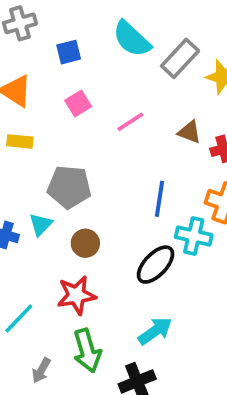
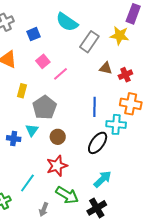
gray rectangle: (180, 58) -> (89, 42), moved
pink line: (130, 122) -> (60, 74), moved
yellow rectangle: (20, 141) -> (22, 91), moved, turned -72
gray pentagon: (69, 187) -> (45, 107), turned -30
green arrow: (87, 351) -> (67, 195), turned -35

